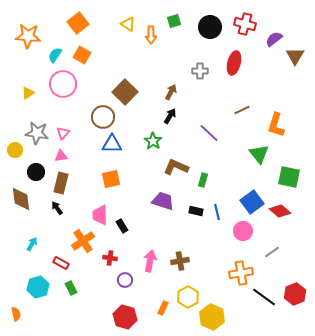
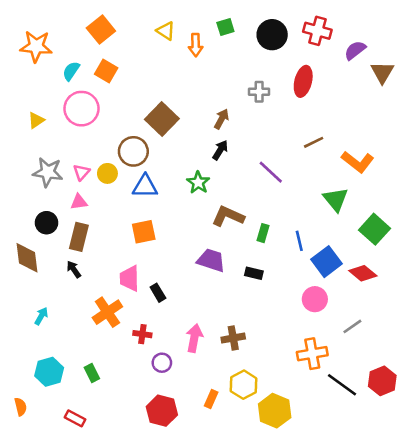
orange L-shape: (276, 125) -> (358, 162), turned -70
yellow circle: (15, 150) -> (107, 173), moved
green square: (289, 177) -> (374, 229), turned 30
blue line: (217, 212) -> (299, 241), moved
red rectangle: (61, 263) -> (75, 418), moved

